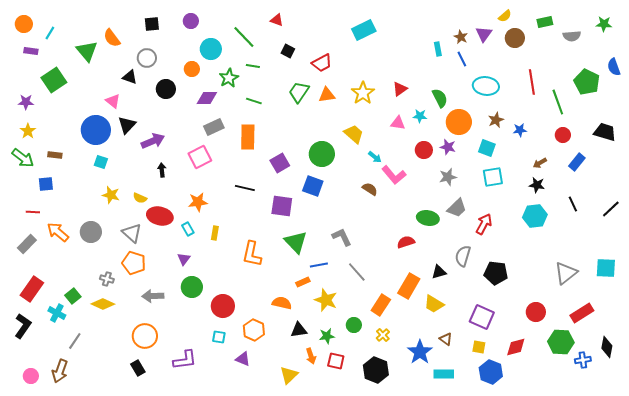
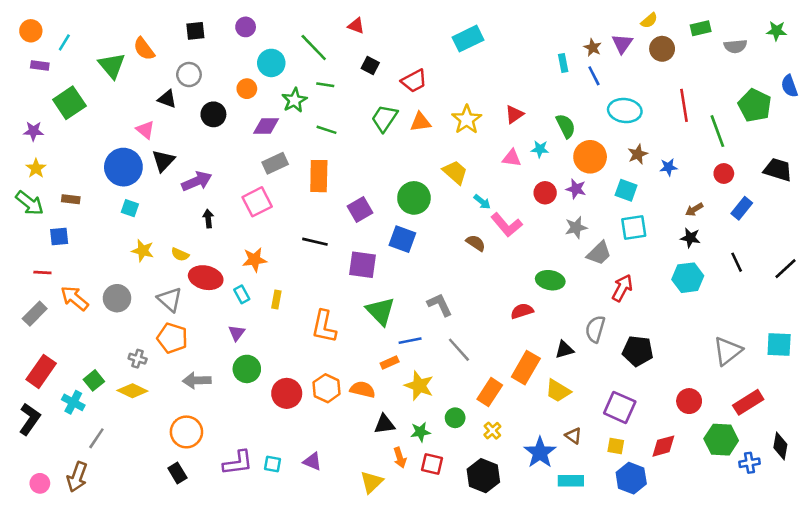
gray trapezoid: (457, 208) -> (599, 253), moved
orange hexagon: (254, 330) -> (327, 388), moved
cyan square: (219, 337) -> (273, 464), moved

